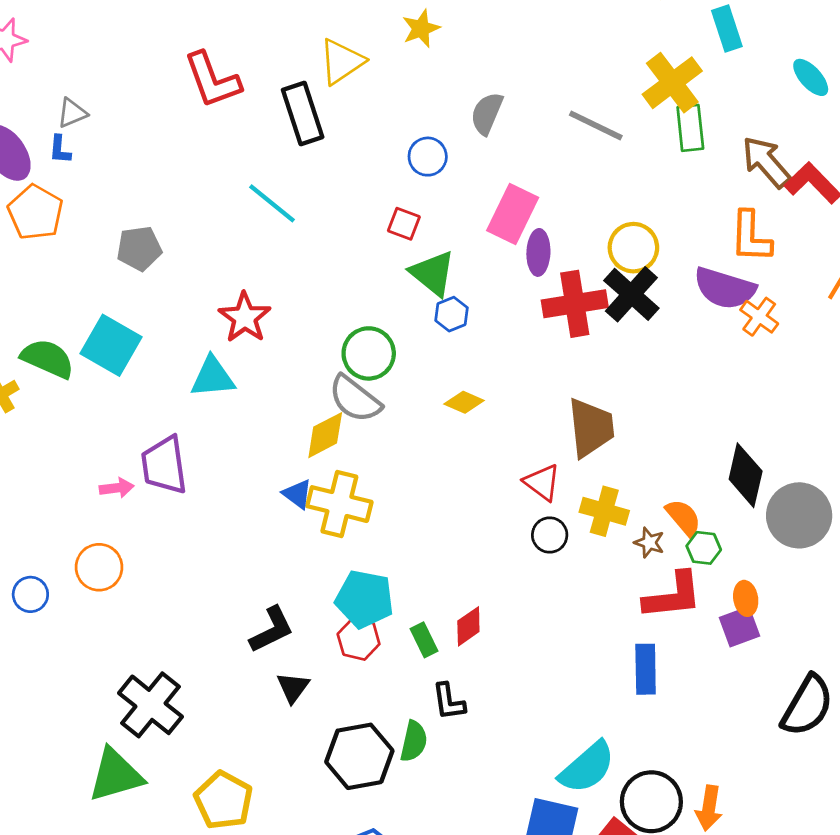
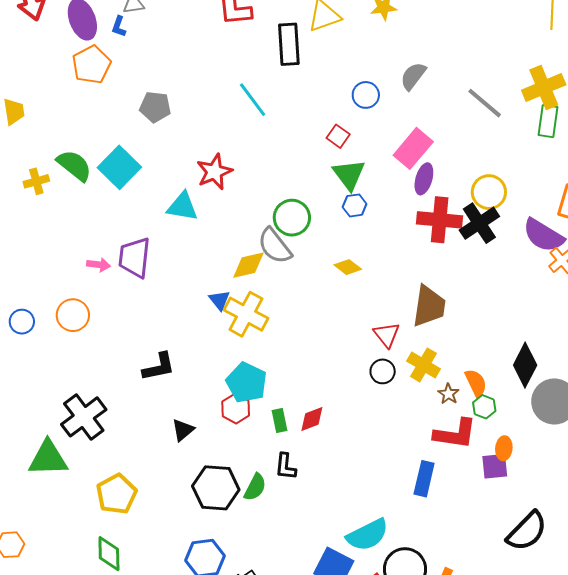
black L-shape: (272, 630) -> (159, 367), moved

